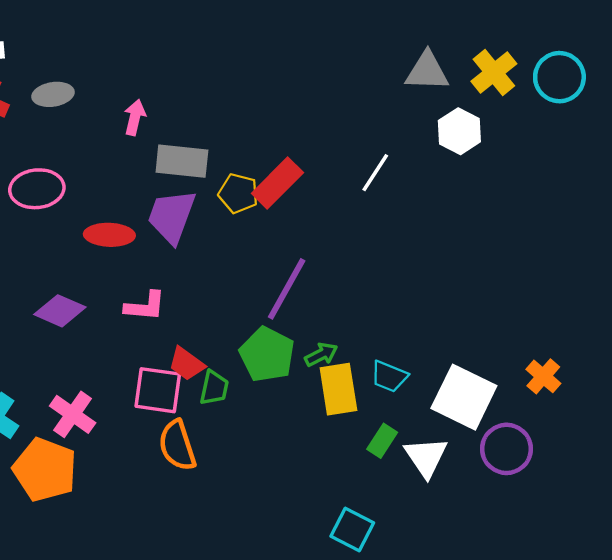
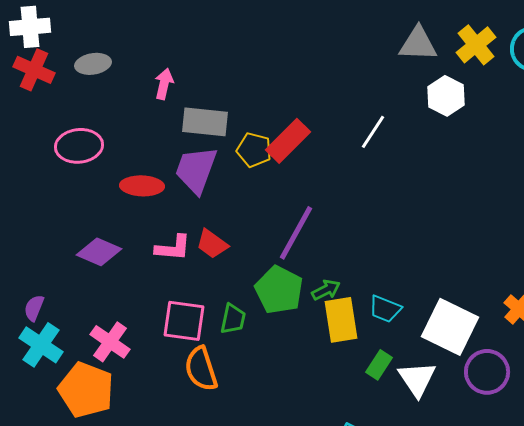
red trapezoid: (187, 364) -> (212, 244), moved

